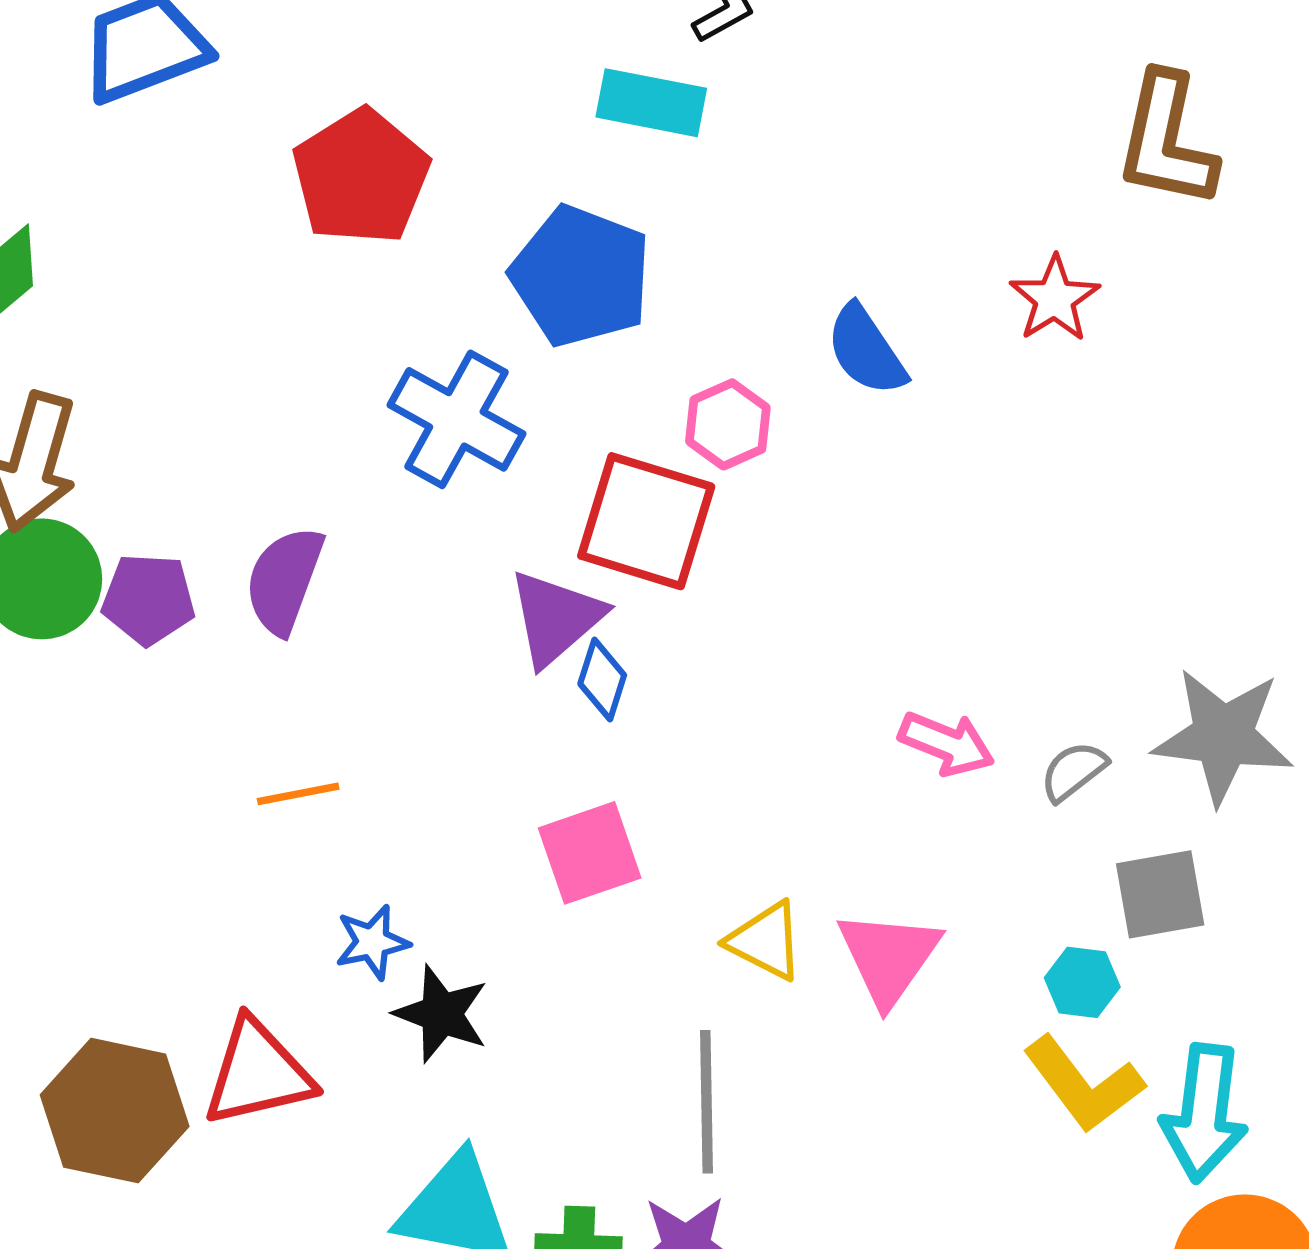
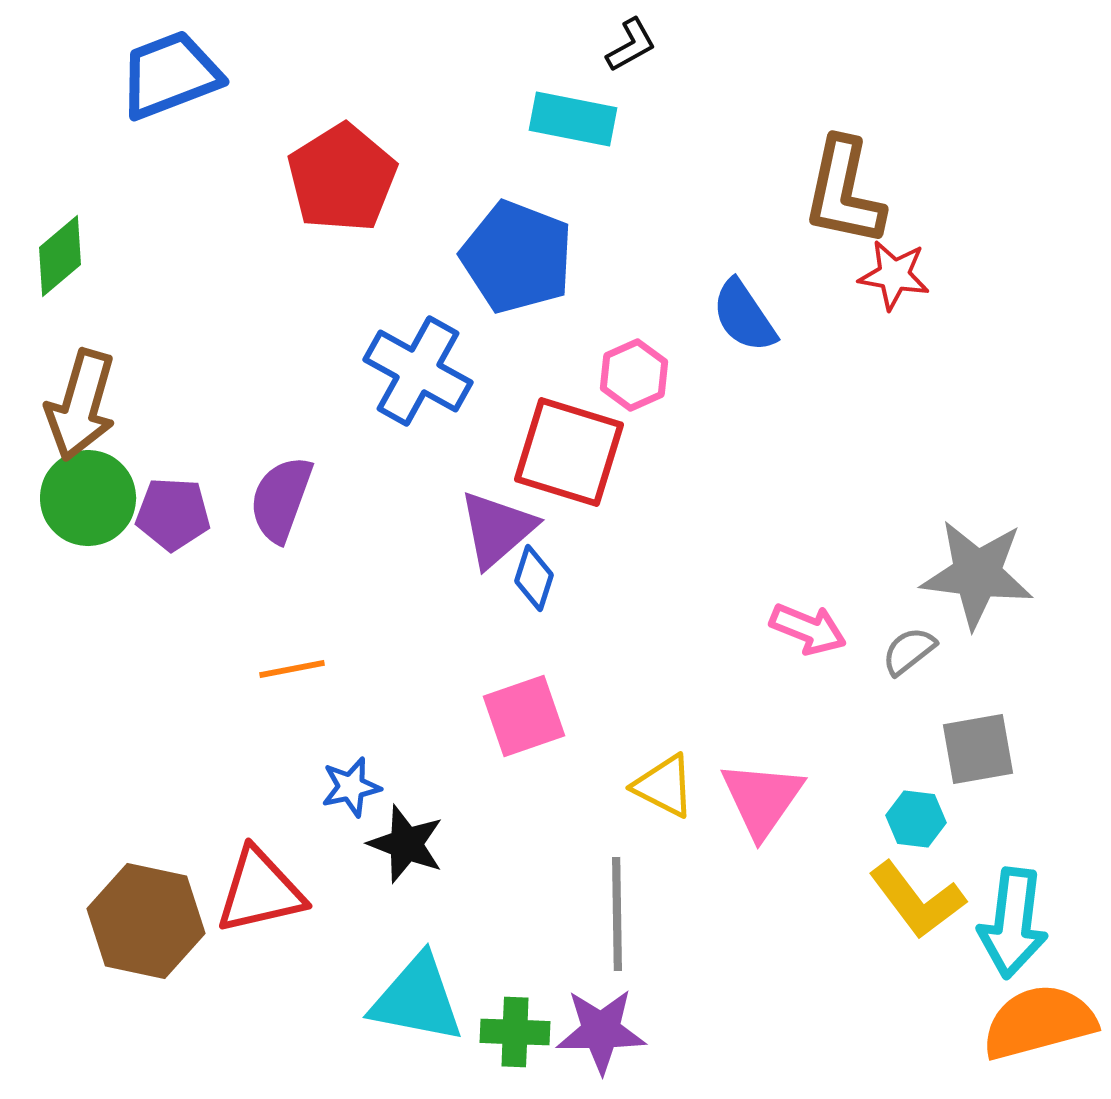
brown L-shape: (1166, 140) -> (844, 192), moved
red star: (1055, 299) -> (894, 275), turned -30
gray star: (1223, 736) -> (977, 574), moved

